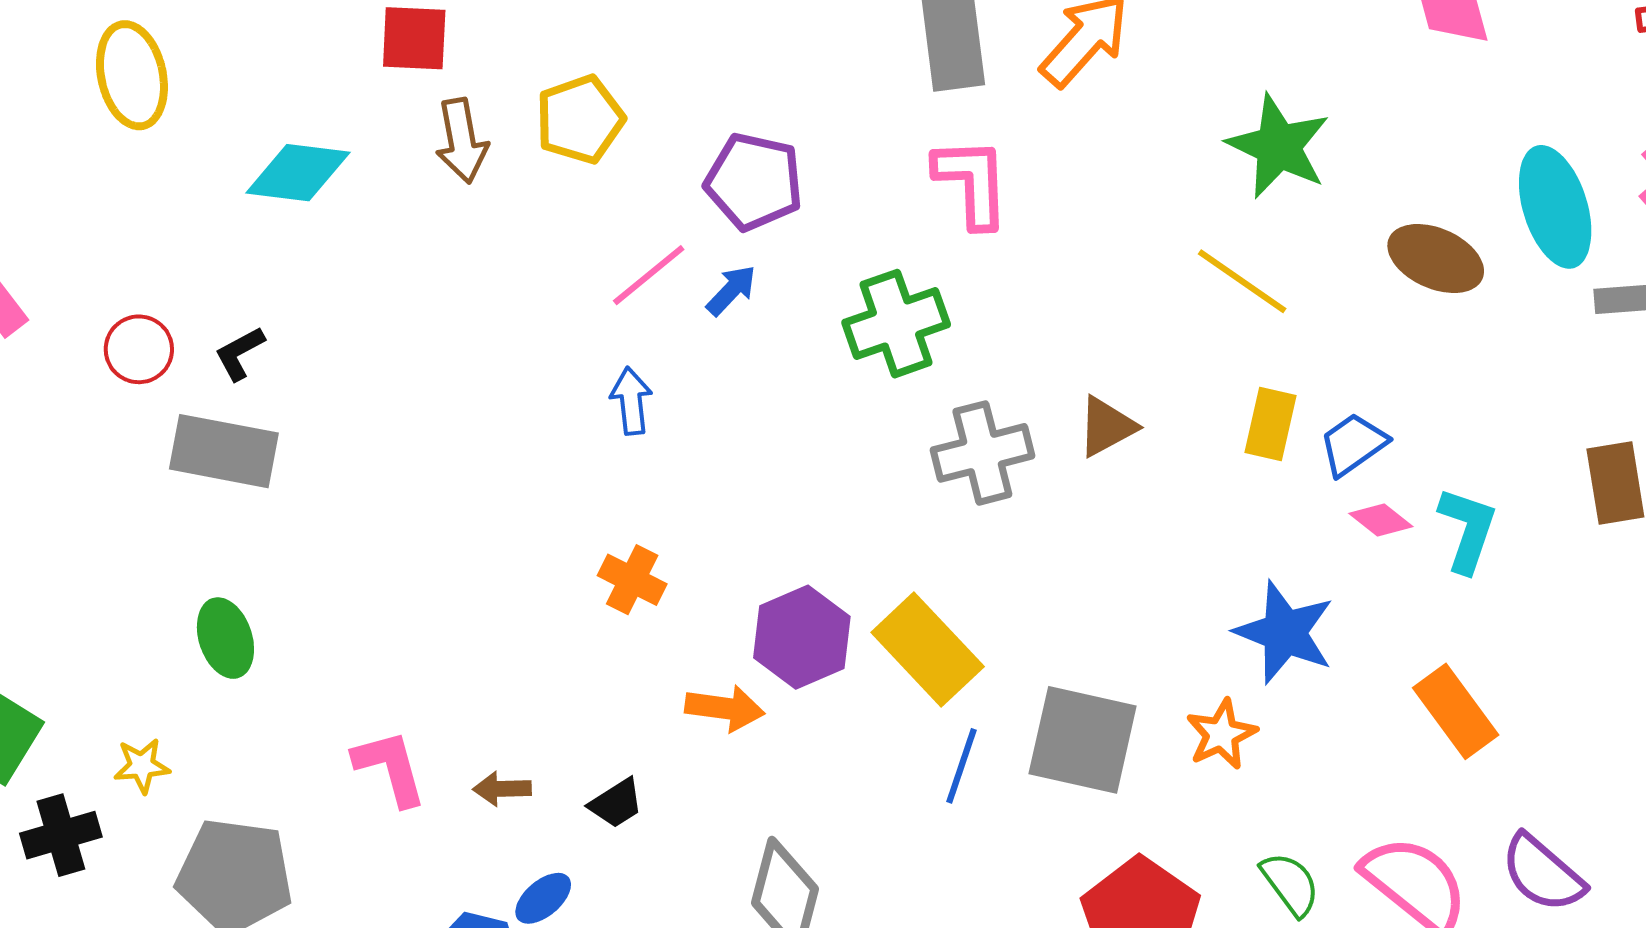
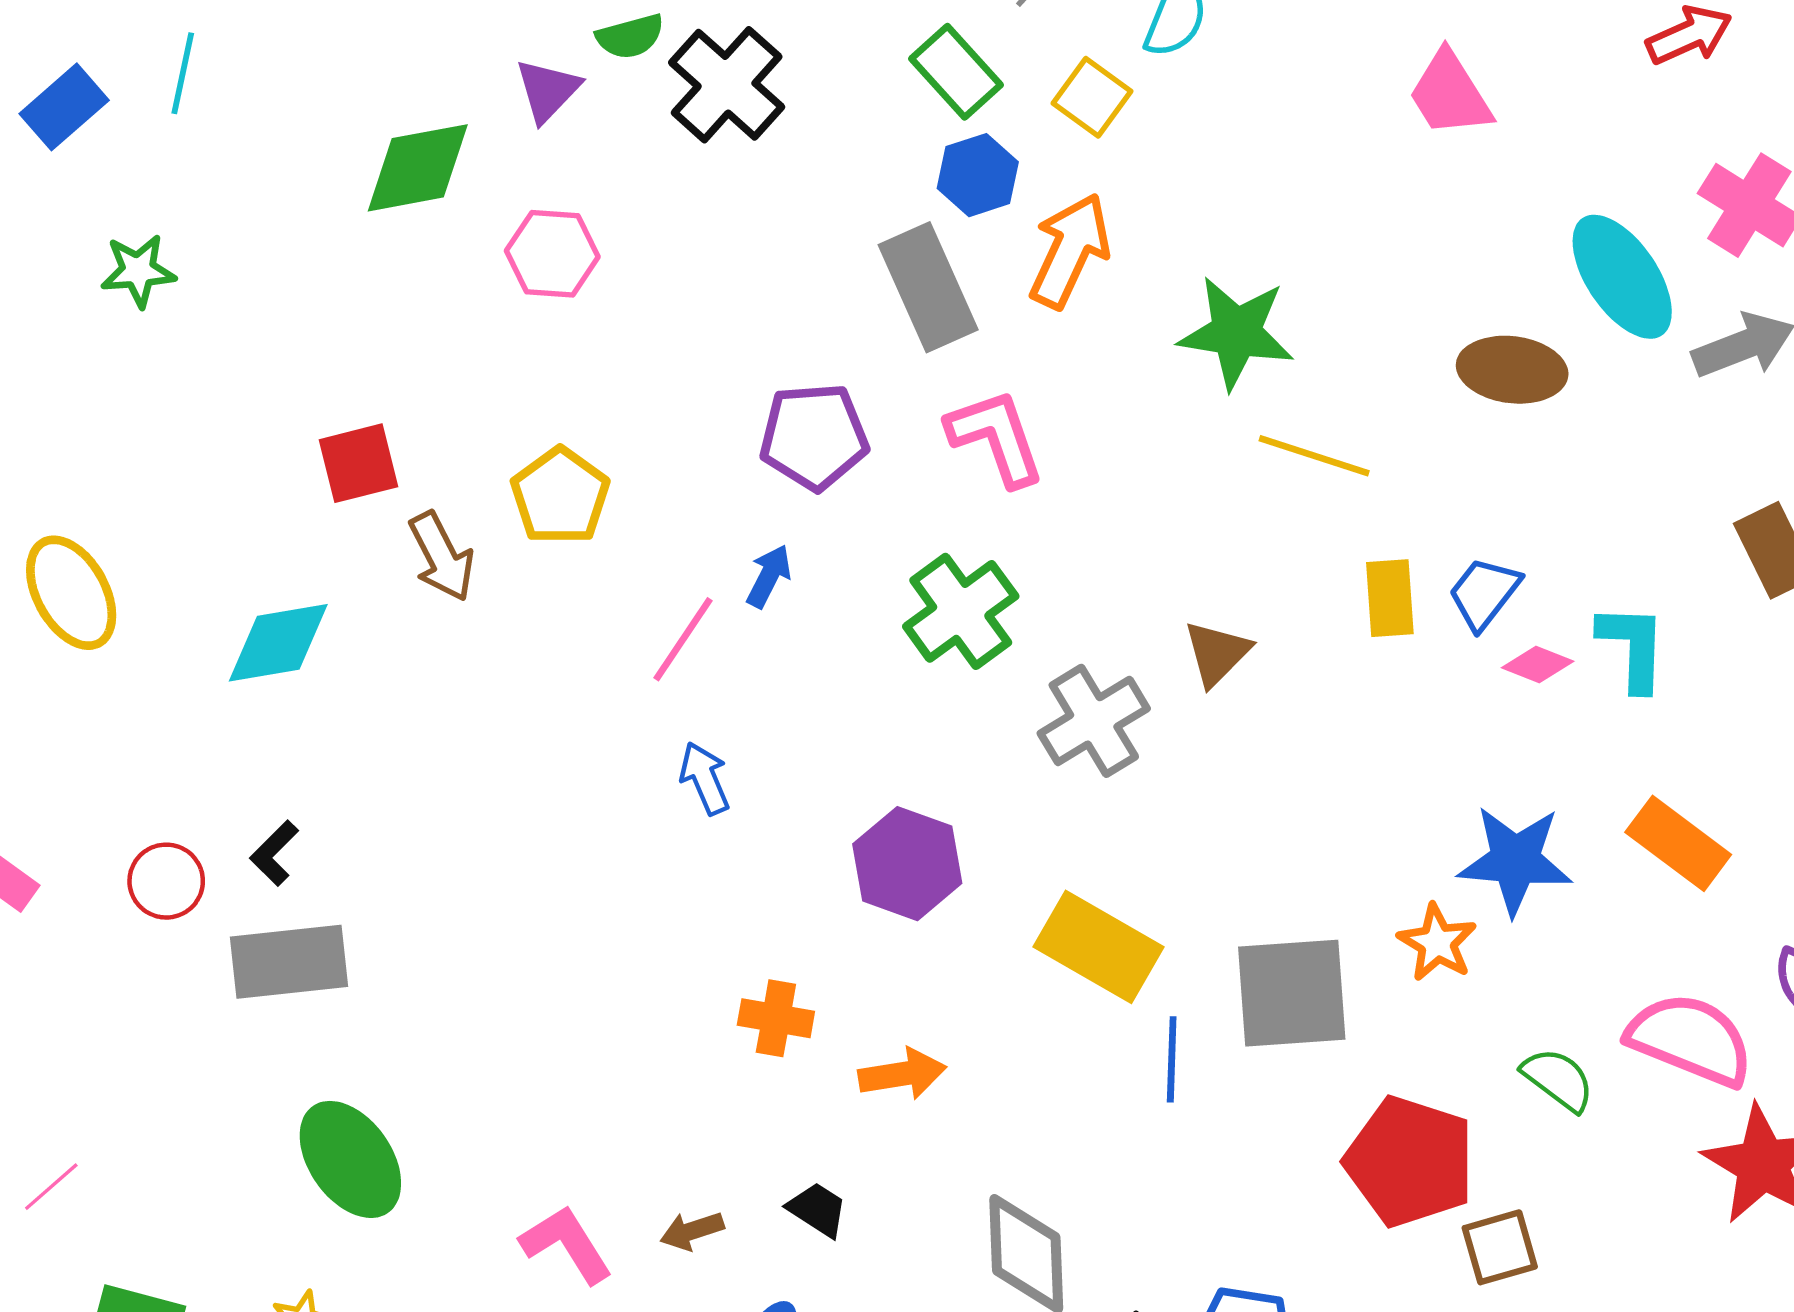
green star: (1278, 146) -> (1236, 333), moved
purple pentagon: (754, 182) -> (814, 437), moved
blue arrow: (731, 290) -> (769, 576), moved
orange cross: (632, 580) -> (776, 1018), moved
blue star: (1285, 632) -> (1515, 860), moved
purple hexagon: (802, 637) -> (907, 864), moved
green ellipse: (225, 638) -> (350, 1159), size x1.4
black trapezoid: (616, 803) -> (818, 1210), turned -98

